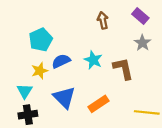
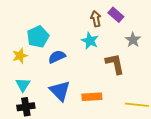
purple rectangle: (140, 16) -> (116, 15), moved
cyan star: (93, 60) -> (90, 41), moved
yellow star: (40, 71) -> (20, 56), moved
orange rectangle: (99, 104) -> (92, 97), turned 30

